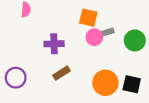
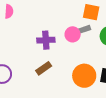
orange square: (88, 18) -> (91, 12), moved
purple cross: (54, 44) -> (46, 40), moved

